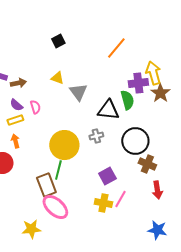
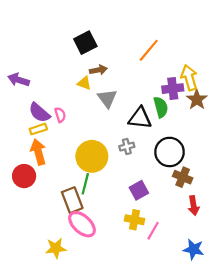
black square: (58, 41) -> (85, 43), size x1.5
brown arrow: (18, 83) -> (98, 70), moved
purple semicircle: (16, 105) -> (39, 113), size x1.5
orange arrow: (15, 141) -> (38, 152), size x1.6
pink line: (120, 199) -> (153, 231), moved

